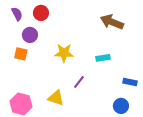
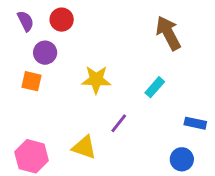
brown arrow: (112, 22) -> (168, 33), turned 40
cyan rectangle: (103, 58) -> (155, 87), turned -40

